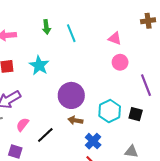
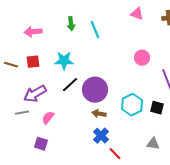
pink triangle: (115, 38) -> (137, 14), moved
cyan star: (39, 65) -> (64, 61), turned -30
black line: (45, 135) -> (70, 85), moved
blue cross: (93, 141) -> (101, 136), moved

